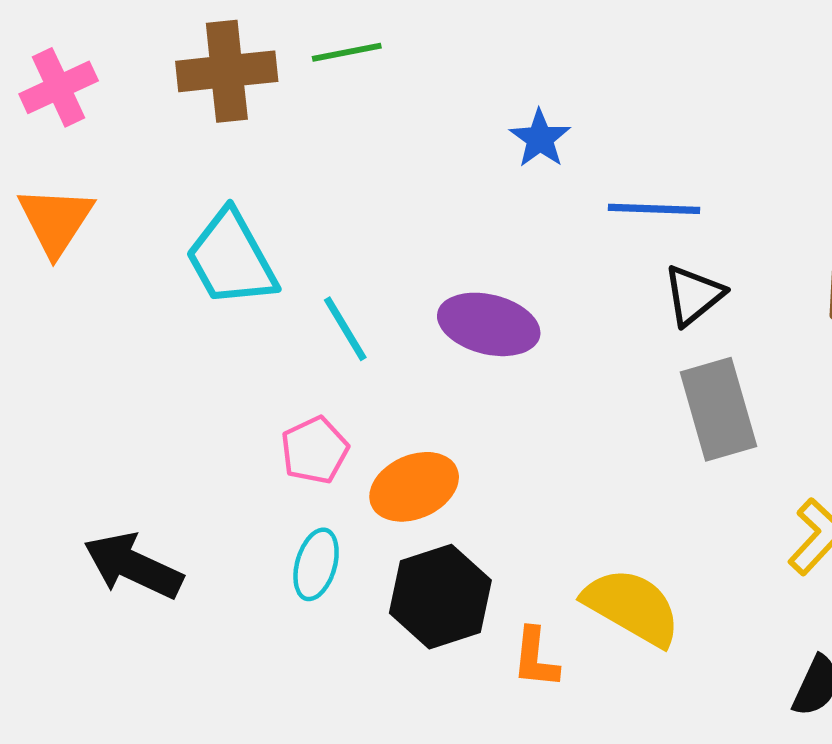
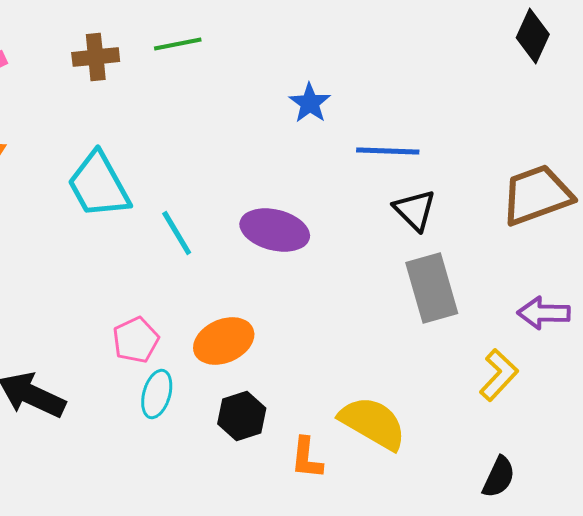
brown cross: (227, 71) -> (96, 57), size x0.7
black triangle: (694, 295) -> (415, 210), turned -36
pink pentagon: (315, 450) -> (136, 340), moved
black hexagon: (440, 597) -> (242, 416), size x0.7

